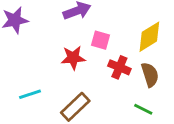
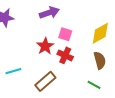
red star: (73, 58) -> (45, 46), turned -30
red cross: (119, 67) -> (65, 55), moved

